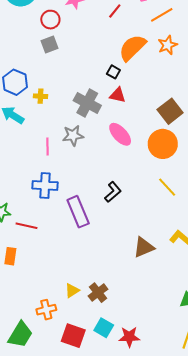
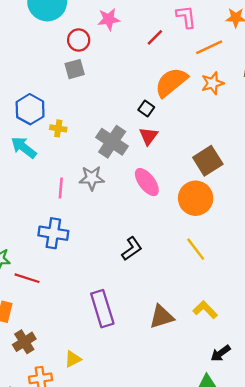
red triangle: (118, 95) -> (148, 136), turned 48
purple rectangle: (78, 212) -> (102, 309), moved
brown cross: (98, 293) -> (24, 342), moved

